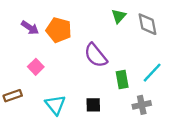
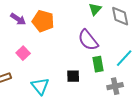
purple semicircle: (96, 55) -> (88, 40), moved
black square: (93, 105) -> (73, 76), moved

